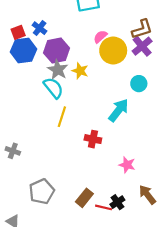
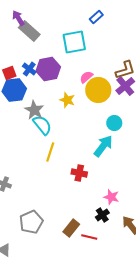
purple hexagon: (57, 50) -> (48, 69), moved
gray star: (58, 70) -> (34, 110), moved
yellow star: (80, 71) -> (67, 100), moved
cyan circle: (139, 84) -> (114, 123), moved
black cross: (117, 202) -> (102, 215), moved

